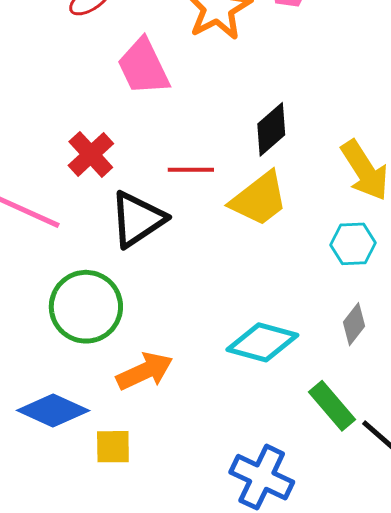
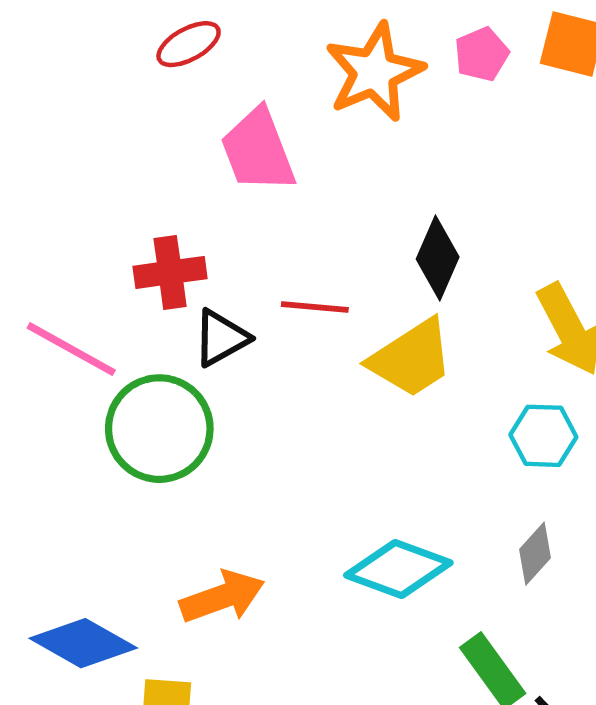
black diamond: (271, 129) -> (438, 258), turned -30
red cross: (91, 154) -> (170, 272), turned 30
black triangle: (137, 219) -> (221, 338), moved, size x0.7
green circle: (86, 307) -> (159, 429), moved

